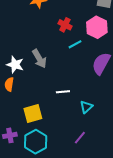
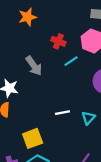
gray arrow: (39, 59) -> (34, 66), moved
cyan triangle: (86, 107) -> (88, 118), moved

